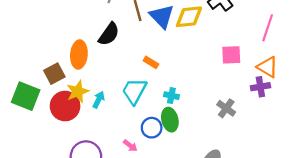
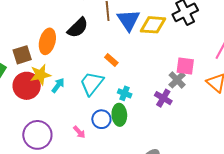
purple cross: (260, 87) -> (163, 98), moved, turned 30
gray cross: (226, 108) -> (177, 80), moved

